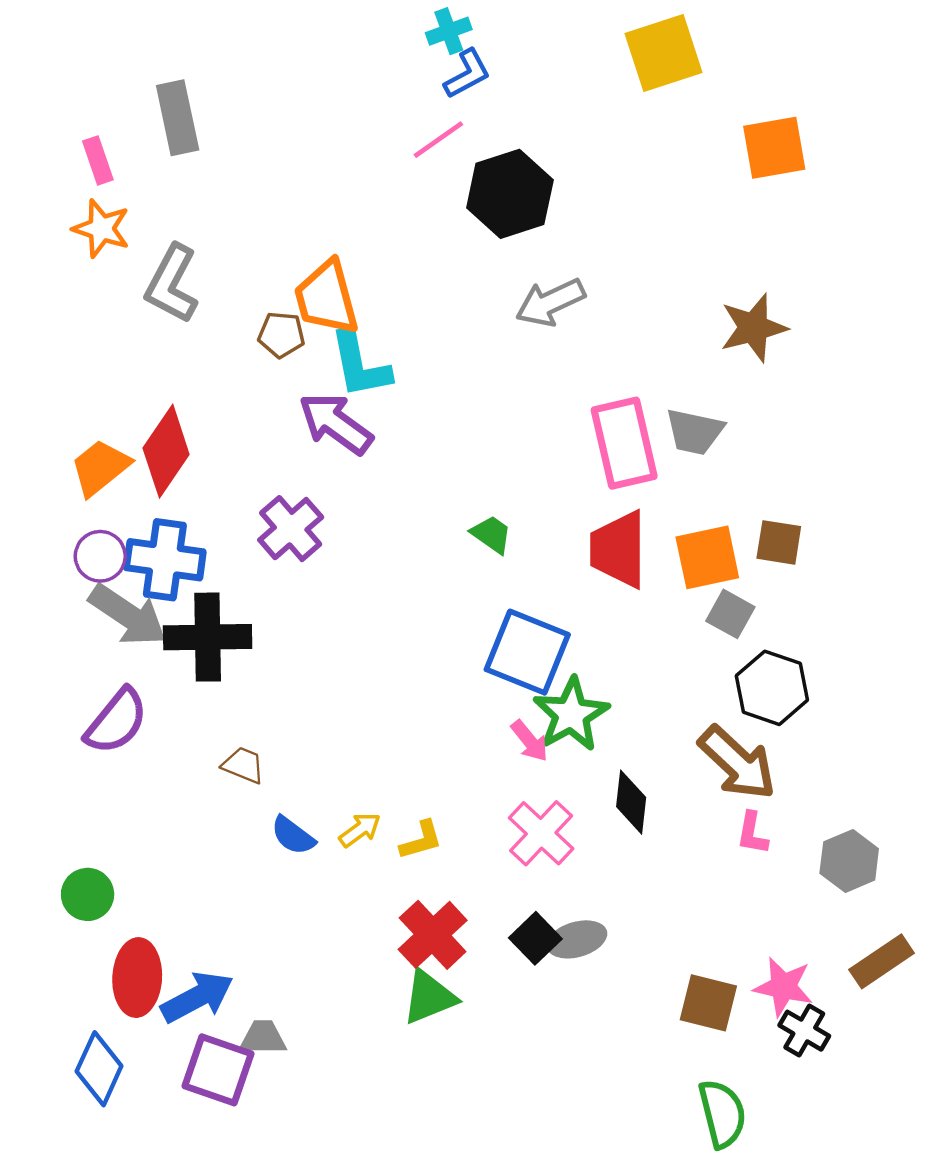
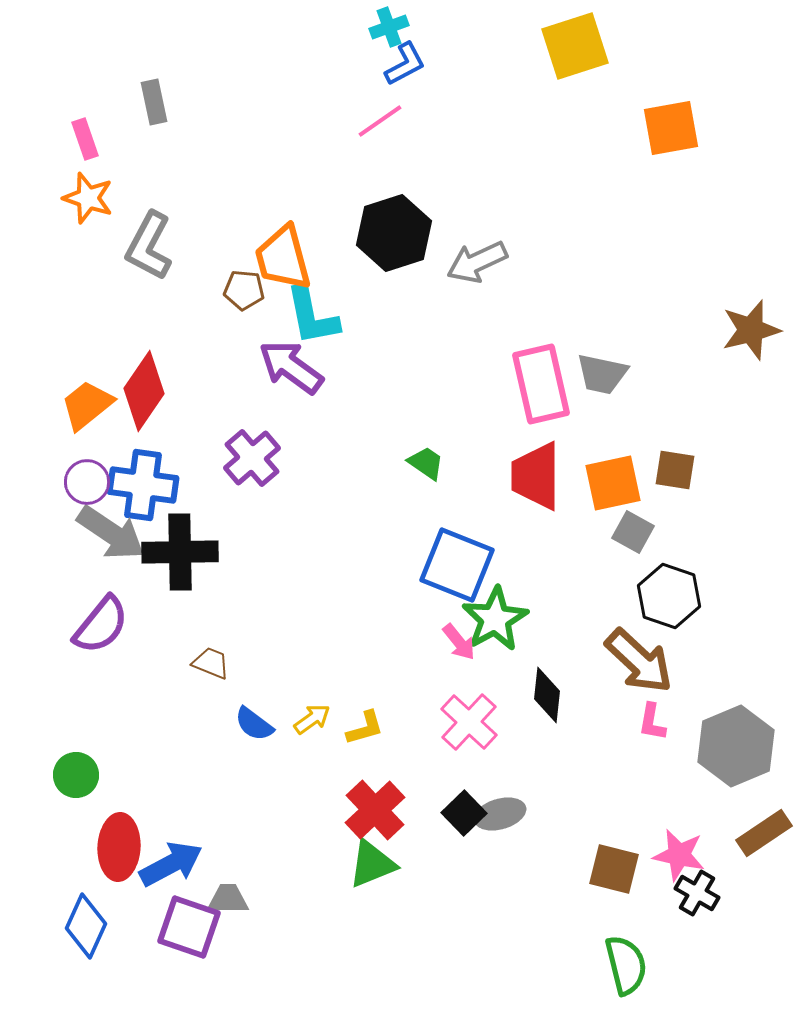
gray rectangle: (178, 118) -> (154, 102), size x0.7
black hexagon: (510, 194) -> (394, 233), moved
brown star: (753, 328) -> (751, 330), moved
gray hexagon: (849, 861) -> (736, 746), size x1.5

